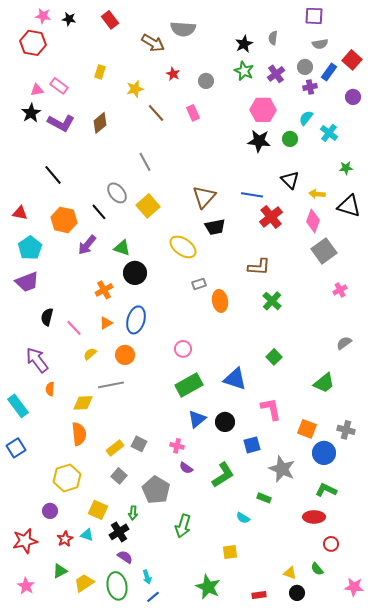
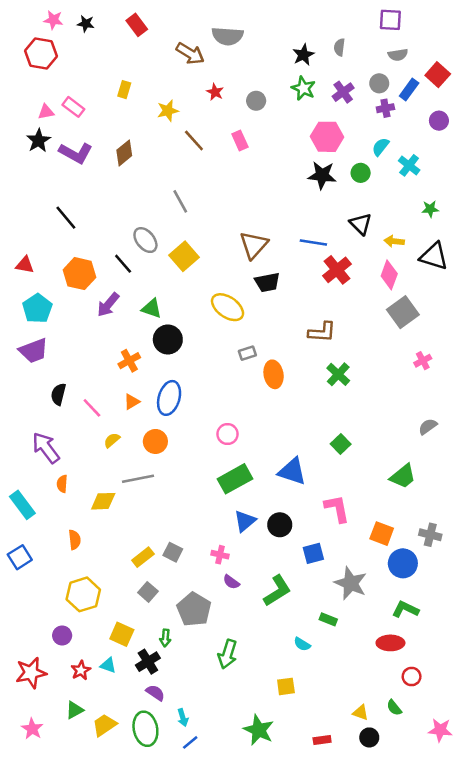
orange semicircle: (79, 434) -> (75, 540), moved, size x0.7

